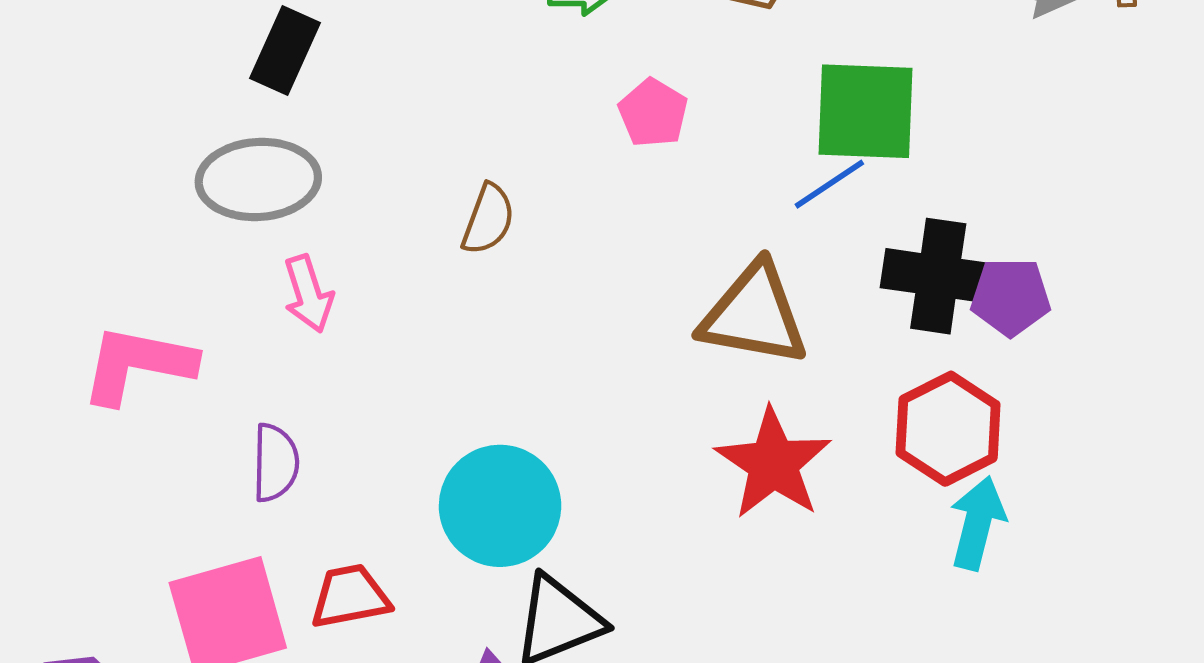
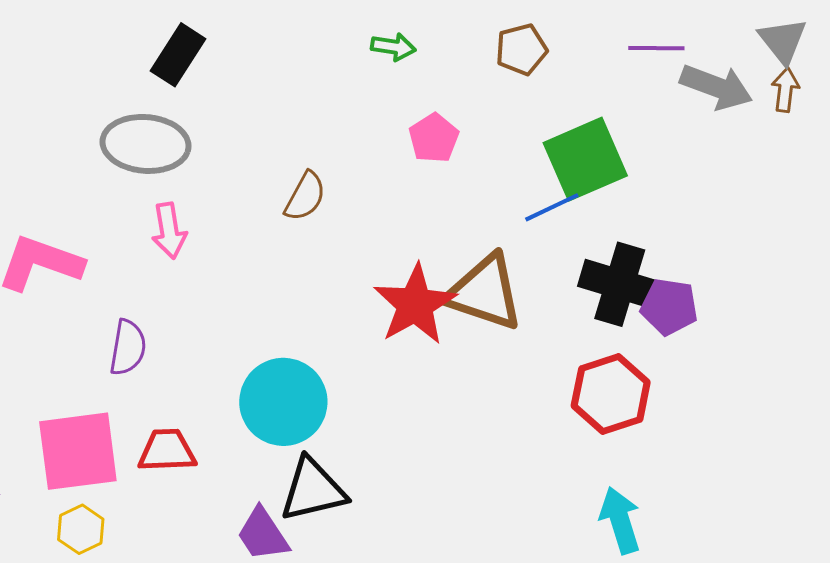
green square: (865, 111) -> (585, 159), turned -34
red star: (773, 463) -> (415, 305), moved
cyan arrow: (977, 523) -> (620, 520), moved, turned -40

